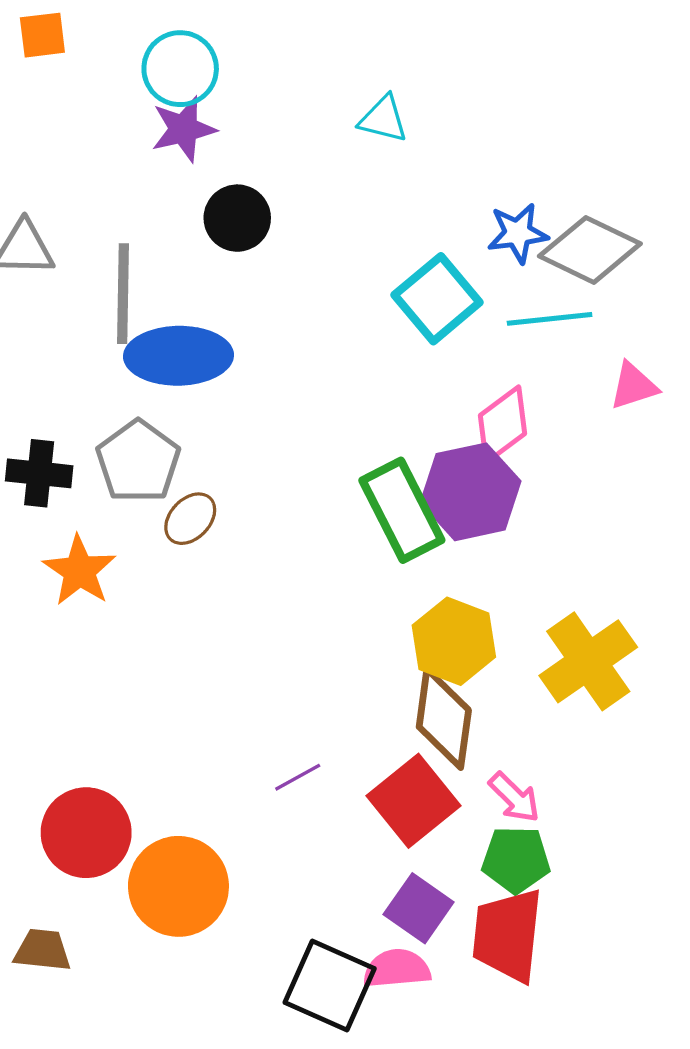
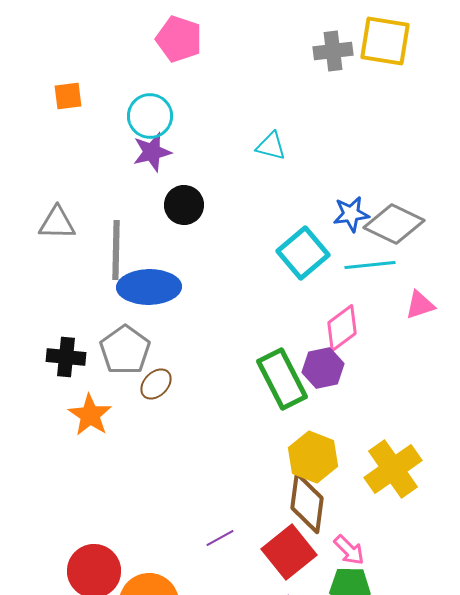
purple hexagon: (471, 492) -> (323, 368), size x0.7

